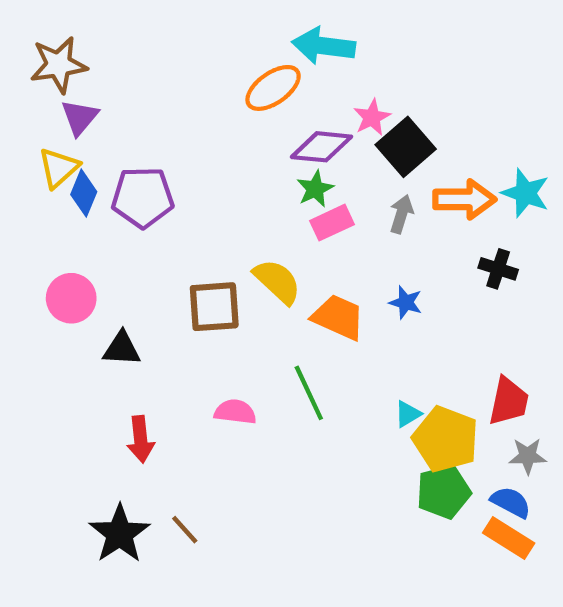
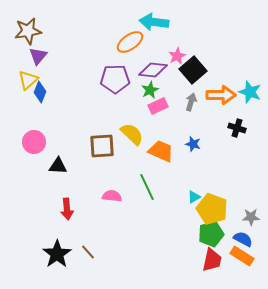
purple pentagon: (143, 197) -> (115, 79), moved
red trapezoid: (509, 401) -> (212, 260), moved

